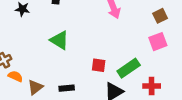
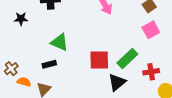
red square: (99, 65) -> (99, 60), size x1.5
black rectangle: (67, 88) -> (49, 64), moved

